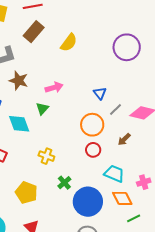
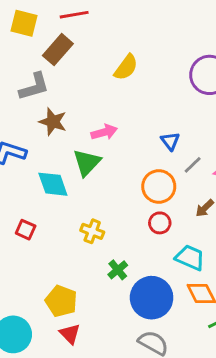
brown rectangle: (34, 32) -> (58, 50), moved
green triangle: (42, 109) -> (87, 163), size x1.5
yellow pentagon: (26, 193) -> (61, 301), moved

